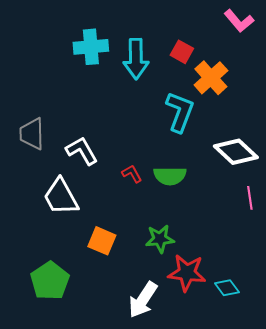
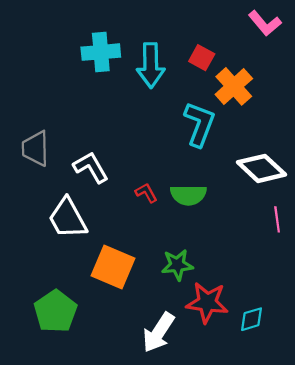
orange square: (102, 241) -> (113, 267), size x1.4
cyan diamond: (227, 288) -> (252, 319), turned -70

